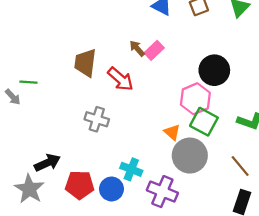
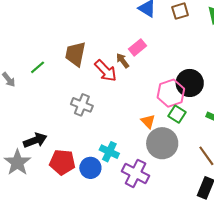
brown arrow: (137, 48) -> (123, 61), moved
black circle: (214, 70) -> (190, 83), moved
green line: (28, 82) -> (38, 67), moved, turned -49
green square: (204, 122) -> (177, 114), size x0.7

